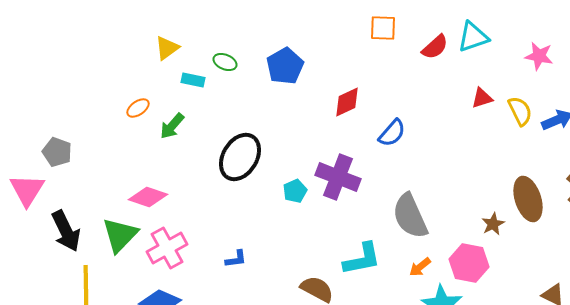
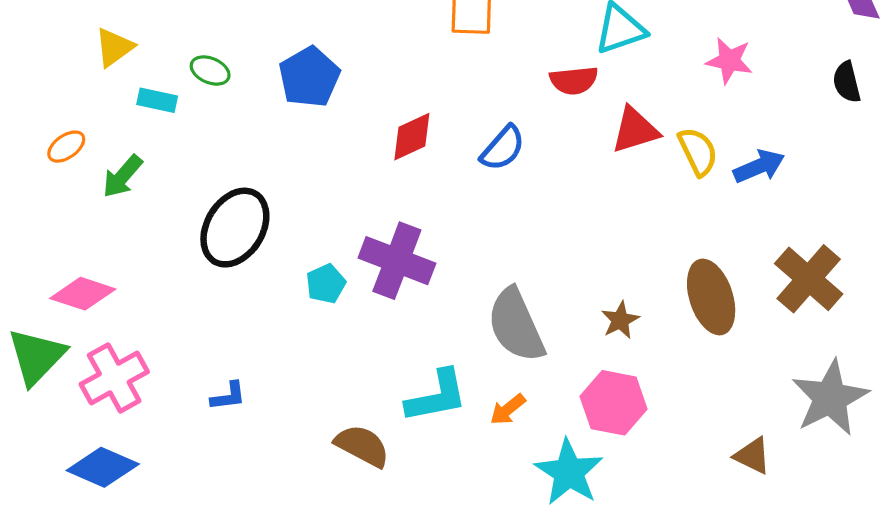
red semicircle: (435, 47) -> (574, 80), moved, turned 36
red triangle: (482, 98) -> (635, 130), size x1.4
blue semicircle: (392, 133) -> (503, 148), moved
brown star: (493, 224) -> (620, 320), moved
orange arrow: (420, 267) -> (508, 409), moved

